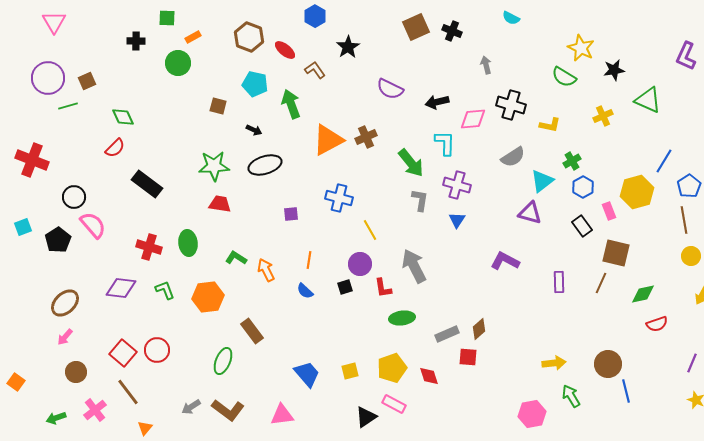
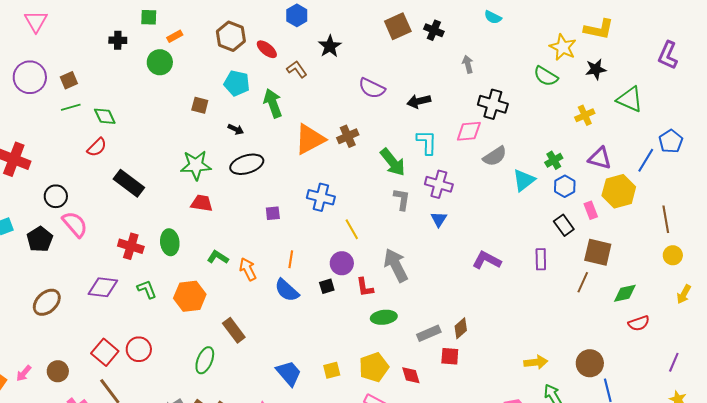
green line: (68, 106) -> (71, 107), moved
pink diamond: (473, 119) -> (469, 131), moved
yellow L-shape: (550, 125) -> (599, 29), moved, size x1.4
blue pentagon: (689, 186) -> (671, 141), moved
purple triangle: (530, 213) -> (600, 158), moved
purple rectangle: (559, 282) -> (541, 259), moved
blue semicircle: (305, 291) -> (287, 290), size x1.5
pink arrow: (65, 337) -> (24, 373), moved

